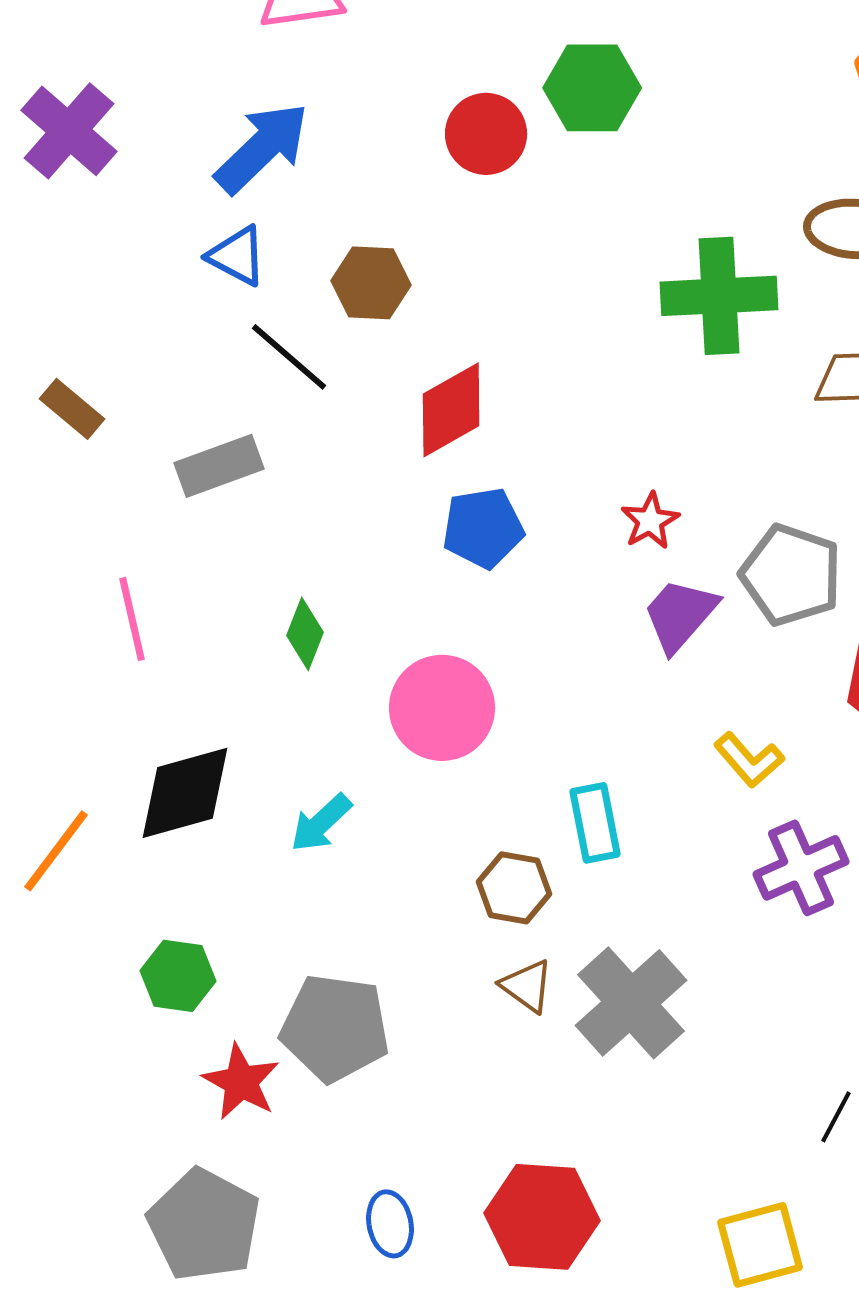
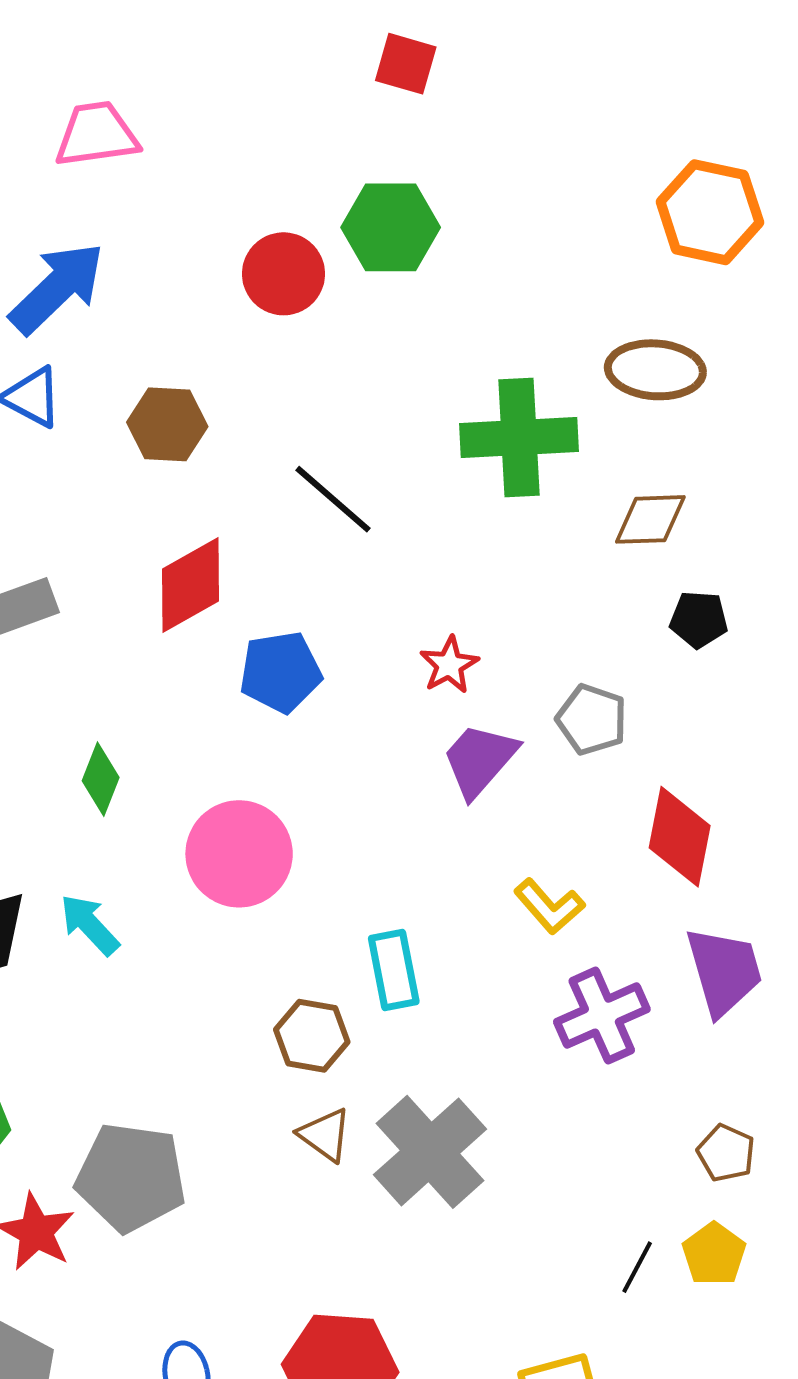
black line: (289, 357) -> (333, 499), moved
red diamond: (451, 410) -> (191, 585), moved
gray pentagon: (791, 575) -> (592, 719), size x0.7
cyan arrow: (321, 823) -> (89, 925), moved, turned 90

